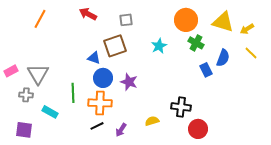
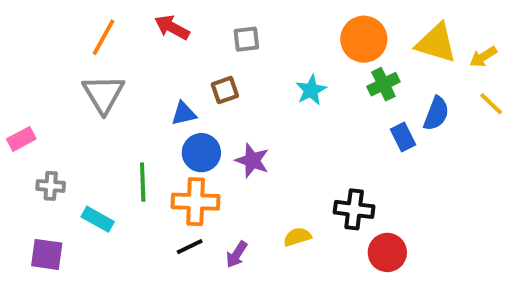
orange line: (40, 19) -> (104, 37), moved
green cross: (196, 43) -> (383, 84), turned 35
brown square: (115, 46) -> (225, 90), size x0.6
blue triangle: (94, 58) -> (184, 114), turned -32
gray triangle: (38, 74) -> (104, 94), moved

